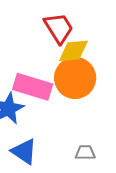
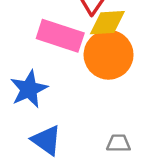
pink rectangle: (33, 87) -> (60, 36), moved

